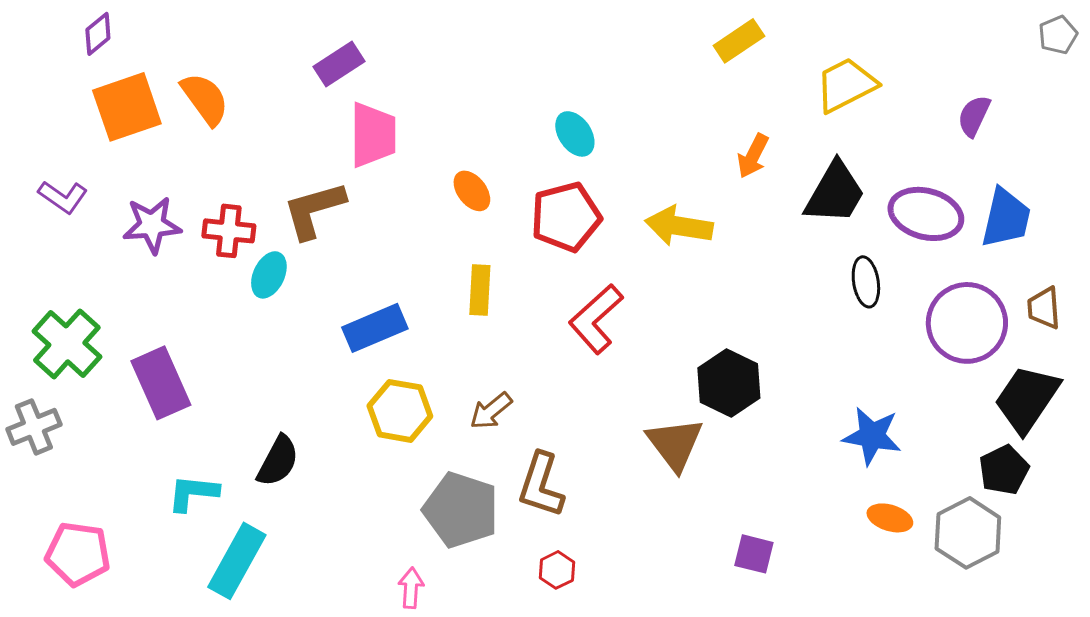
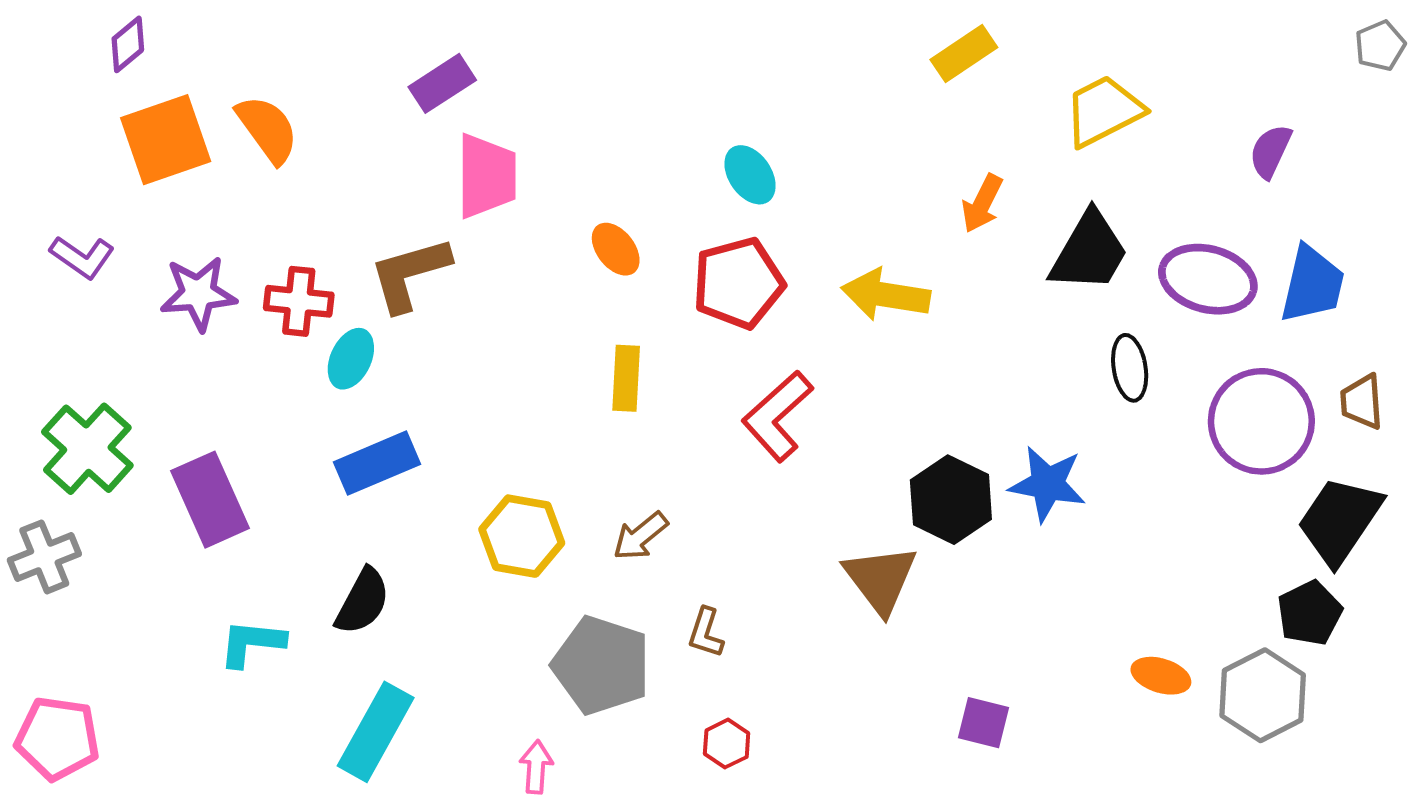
blue rectangle: (375, 328) -> (377, 463), moved
blue star: (872, 436) -> (1047, 484), moved
brown L-shape: (541, 485) -> (706, 633), size x0.6
pink pentagon: (78, 554) -> (57, 738), moved
cyan rectangle: (237, 561) -> (376, 732), moved

